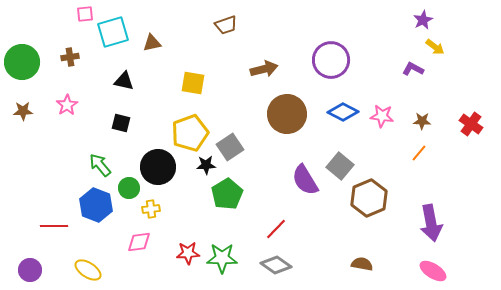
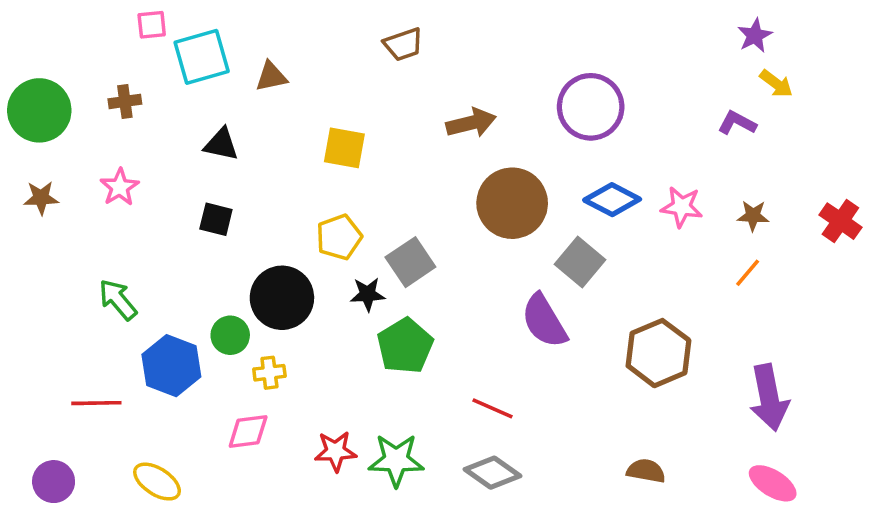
yellow pentagon: (190, 133) -> (339, 237), size x0.7
green arrow: (100, 165) -> (118, 300), moved
gray square: (340, 166) -> (580, 262), moved
red line: (276, 229) -> (493, 408), turned 70

